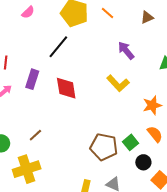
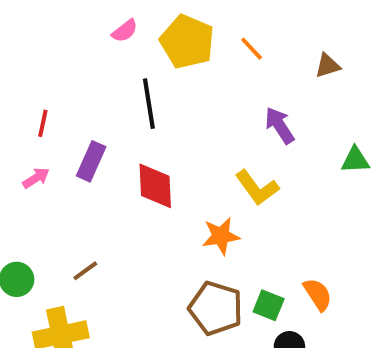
pink semicircle: (28, 12) -> (125, 31), moved
black line: (58, 47) -> (149, 104), turned -55
orange star: (152, 105) -> (221, 236), moved
green square: (131, 142) -> (269, 305), turned -35

